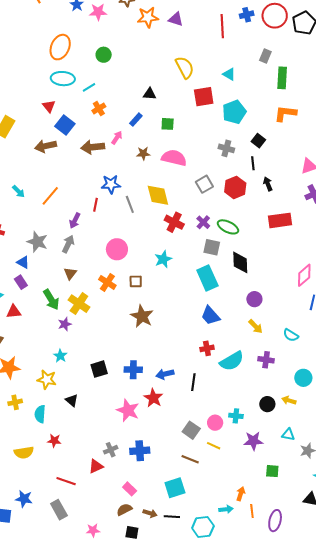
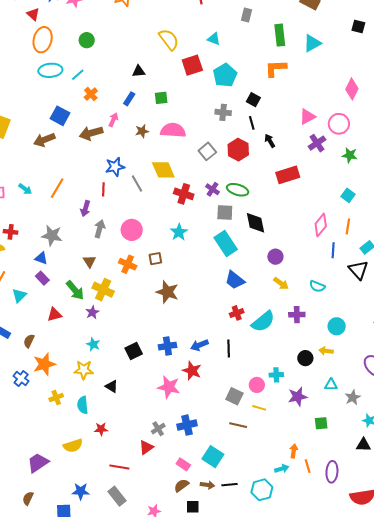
green rectangle: (282, 78) -> (280, 35), moved
red triangle: (49, 106) -> (33, 14), moved
gray arrow: (68, 244) -> (100, 229), moved
red triangle: (14, 312) -> (54, 314), moved
cyan square: (175, 488) -> (213, 457), moved, turned -30

